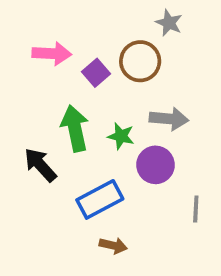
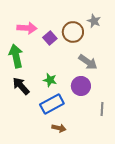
gray star: (169, 23) -> (94, 21), moved
gray arrow: (169, 119) -> (88, 62), turned 30
green arrow: (75, 128) -> (16, 56), moved
green star: (121, 136) -> (50, 80), moved

